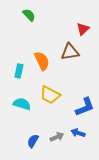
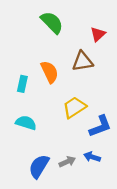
green semicircle: (29, 15) -> (52, 22), moved, size x1.5
yellow trapezoid: (50, 95) -> (74, 107), moved, turned 120
blue semicircle: (33, 141) -> (39, 166), size x1.5

